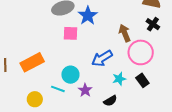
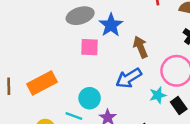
brown arrow: (125, 33) -> (141, 47), moved
cyan star: (119, 79) -> (158, 95), moved

